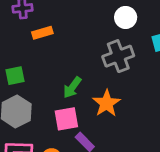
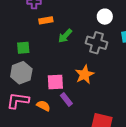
gray cross: (118, 56) -> (97, 43), turned 30
green arrow: (72, 87) -> (65, 36), moved

